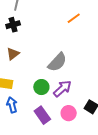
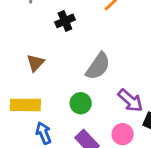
black cross: (13, 25) -> (65, 21), moved
purple arrow: (62, 89) -> (130, 100), moved, turned 90

